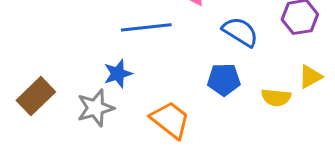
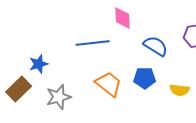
blue star: (118, 74) -> (39, 64), moved
orange trapezoid: (170, 120) -> (109, 84), moved

